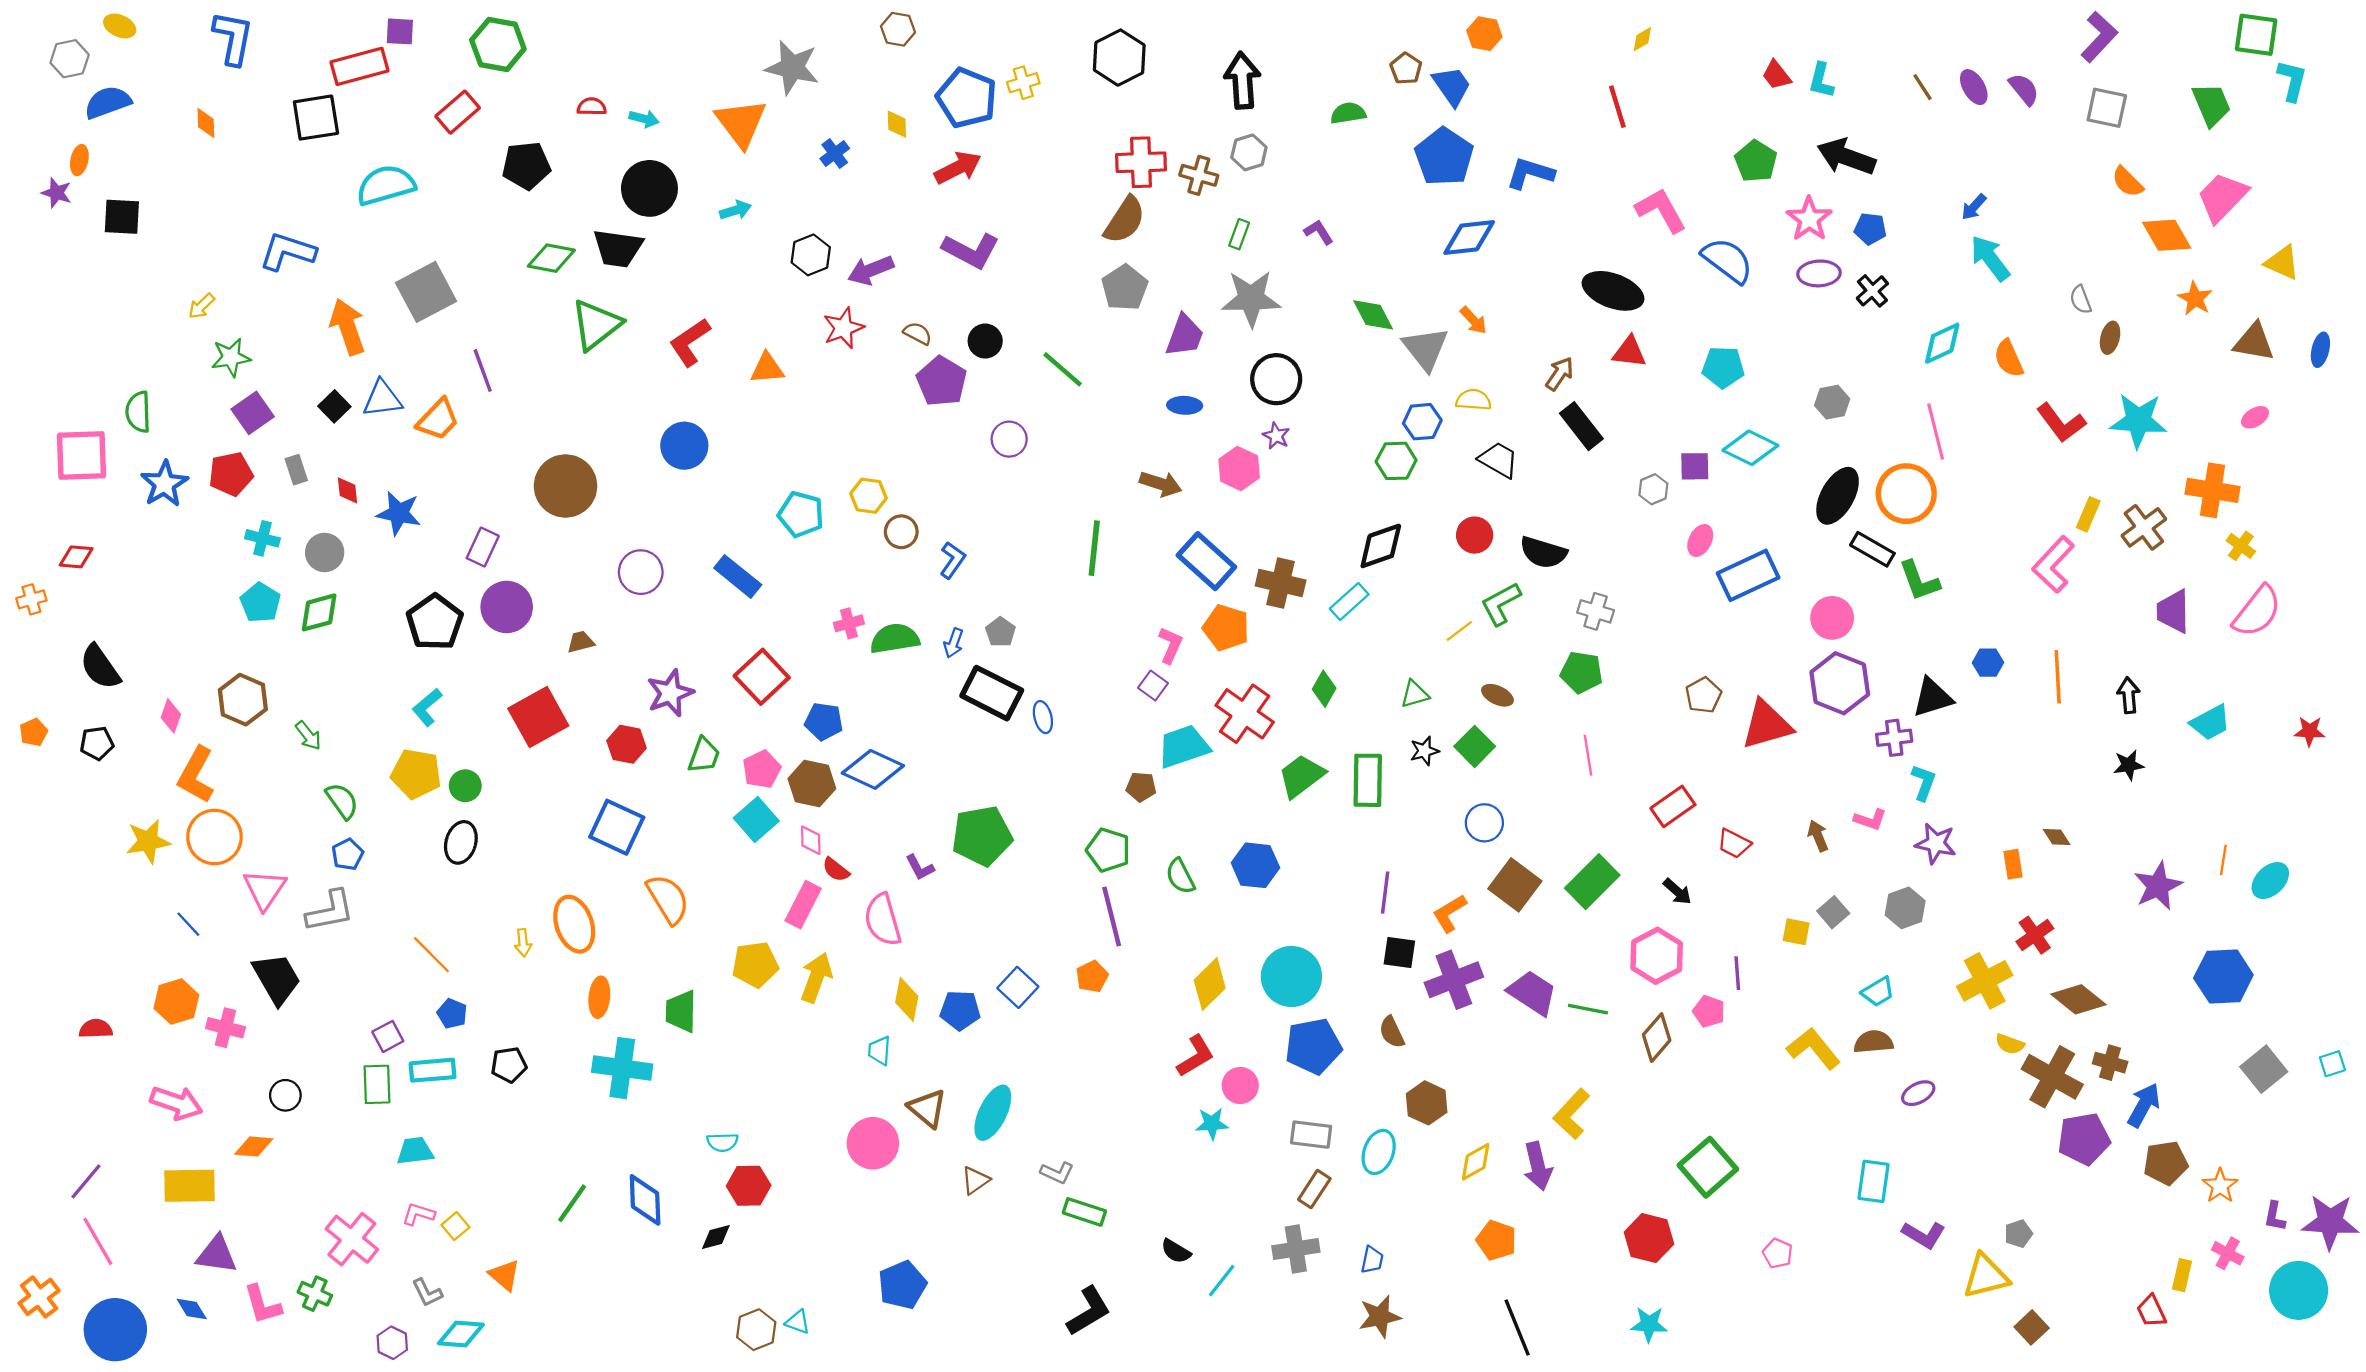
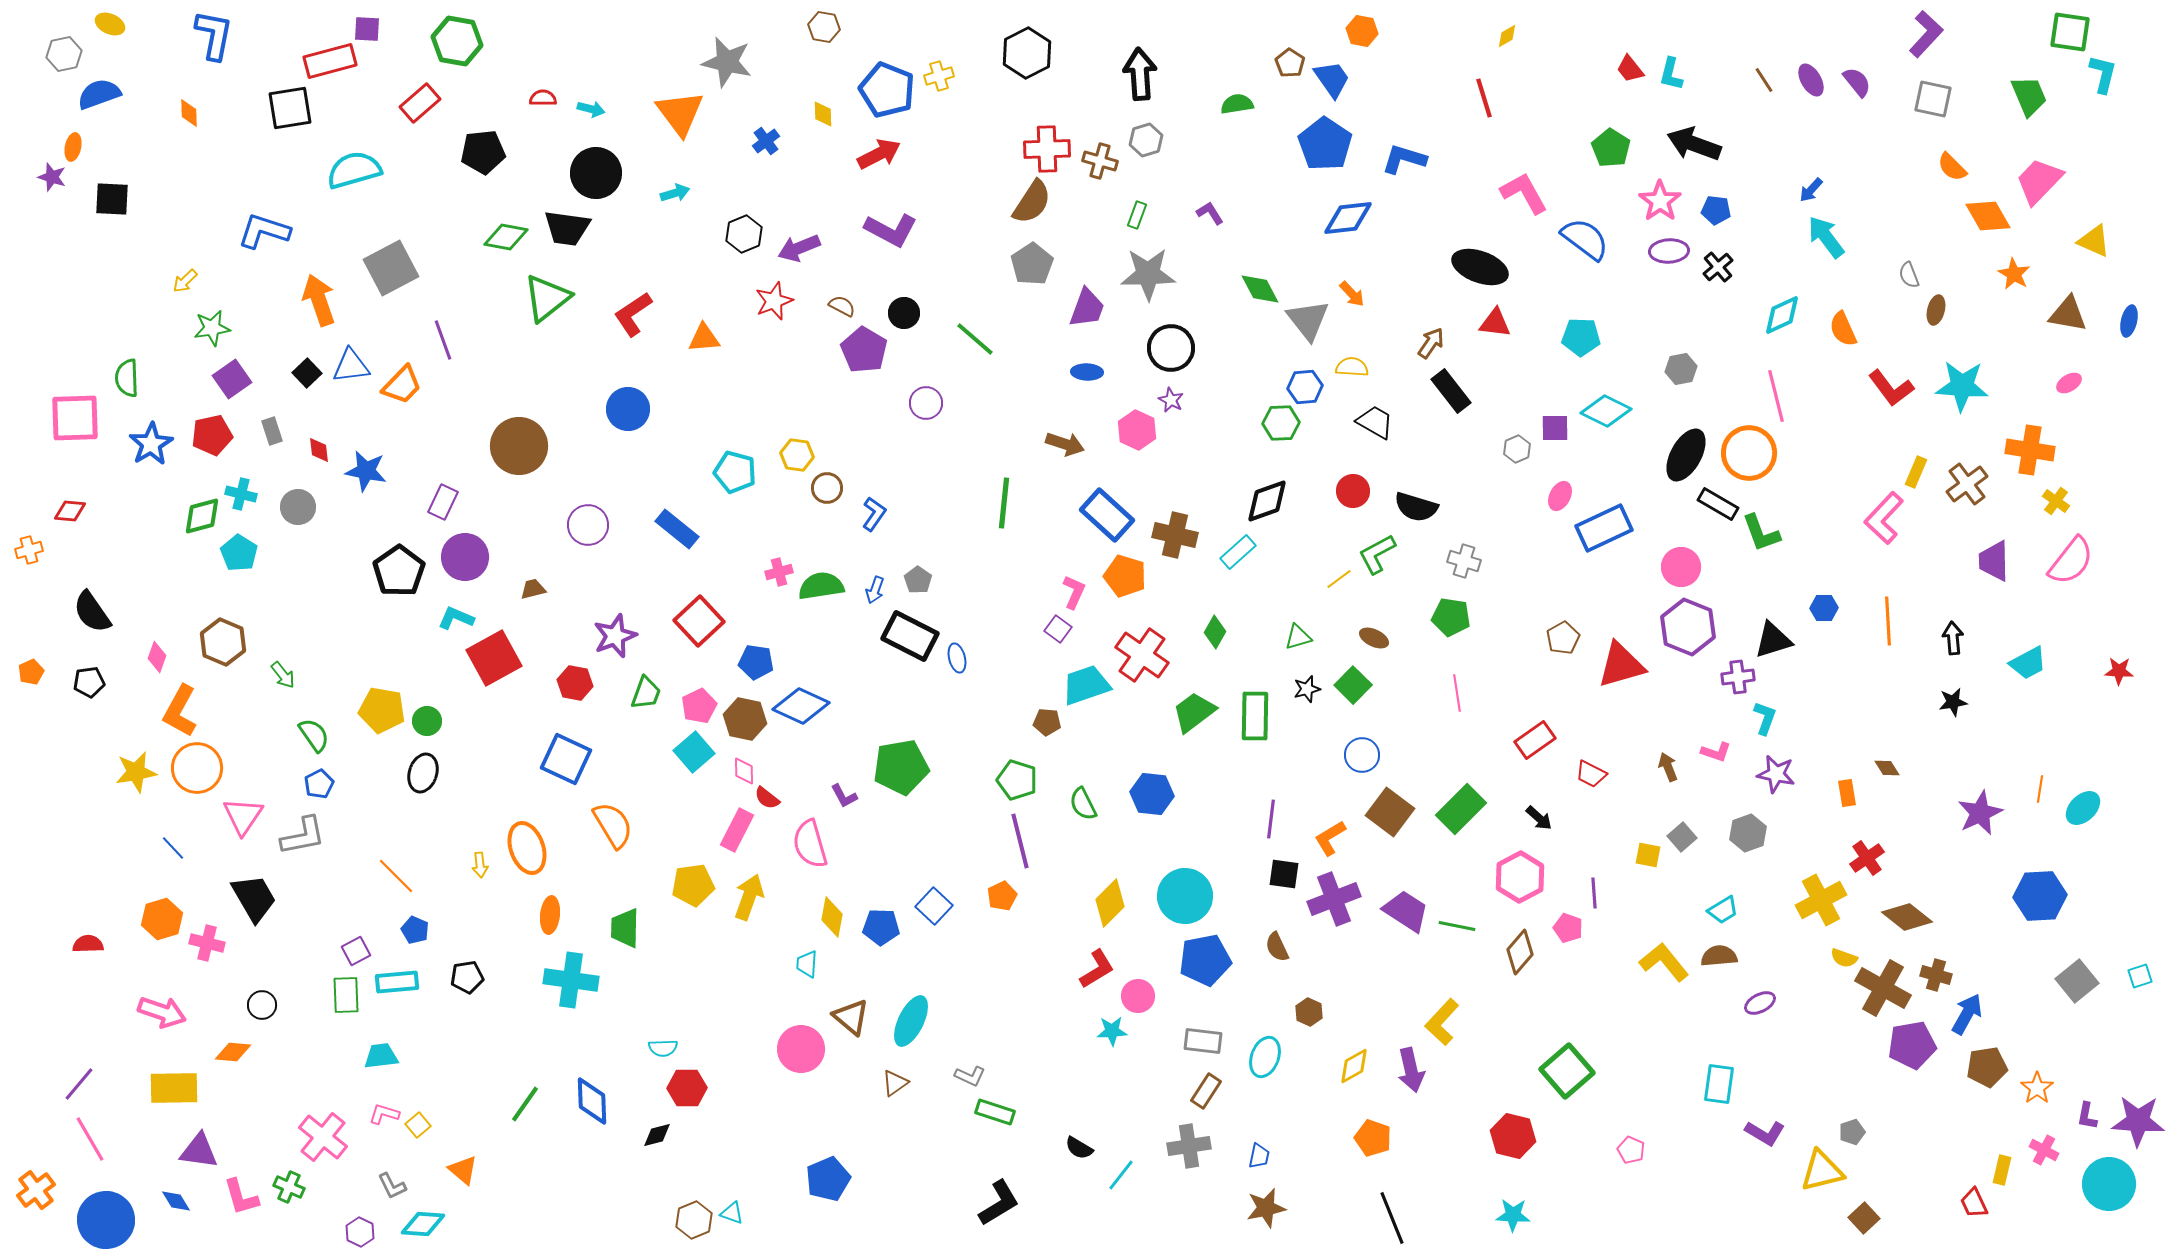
green diamond: (319, 612) -> (202, 516), moved
cyan L-shape: (427, 707) -> (456, 618), moved, turned 63
brown hexagon: (1427, 1103) -> (1309, 1012), size x0.7

